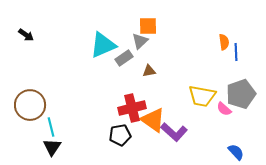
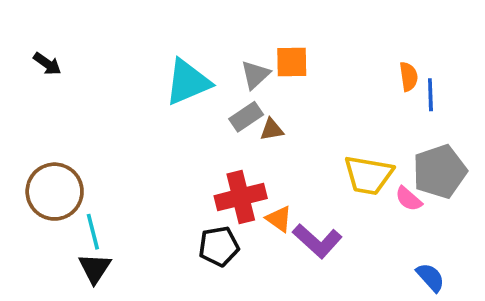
orange square: (148, 26) -> (292, 62), moved
gray rectangle: (124, 58) -> (246, 117), moved
orange triangle: (153, 120) -> (279, 219), size x0.6

